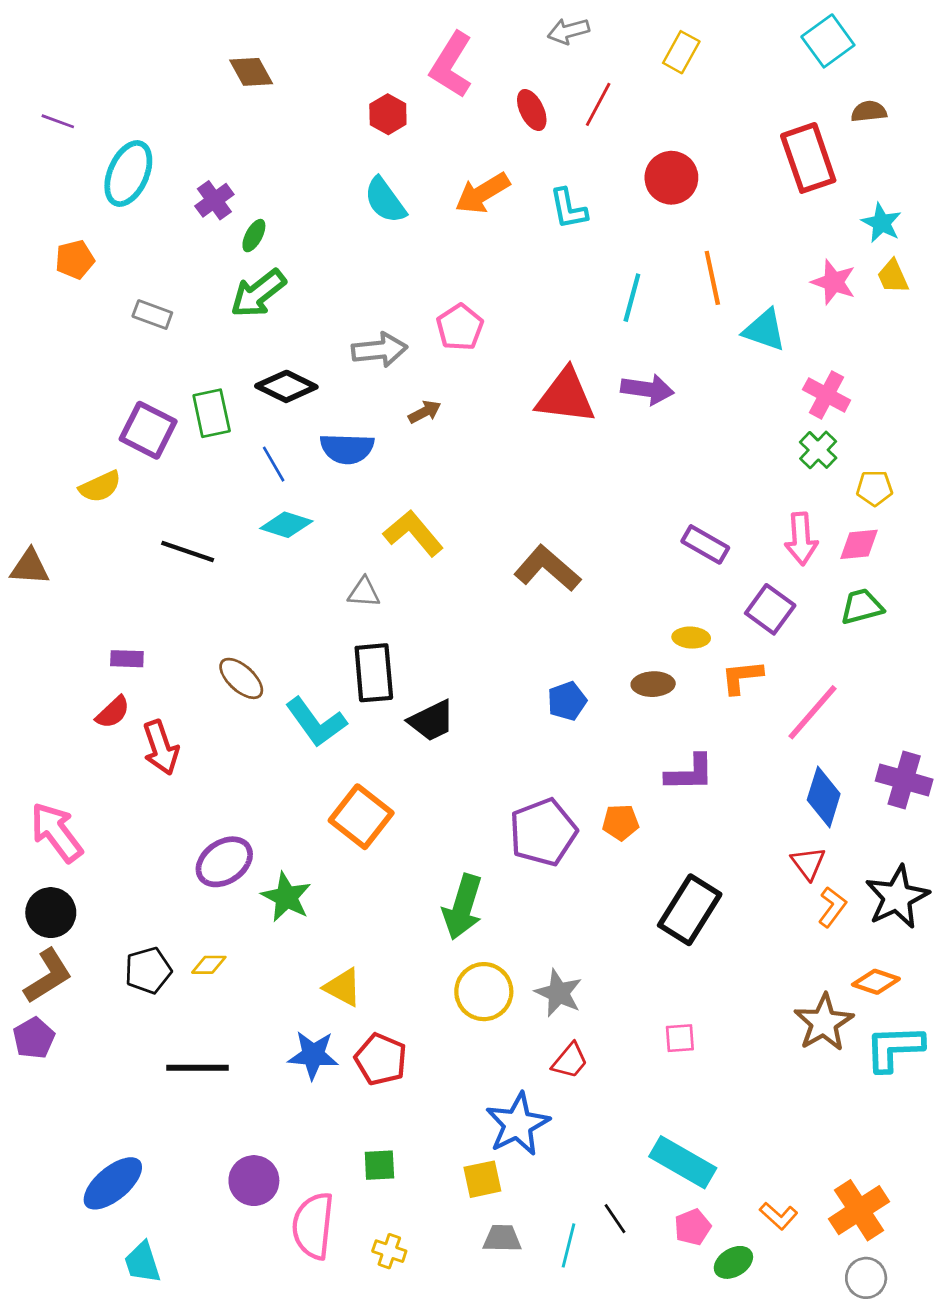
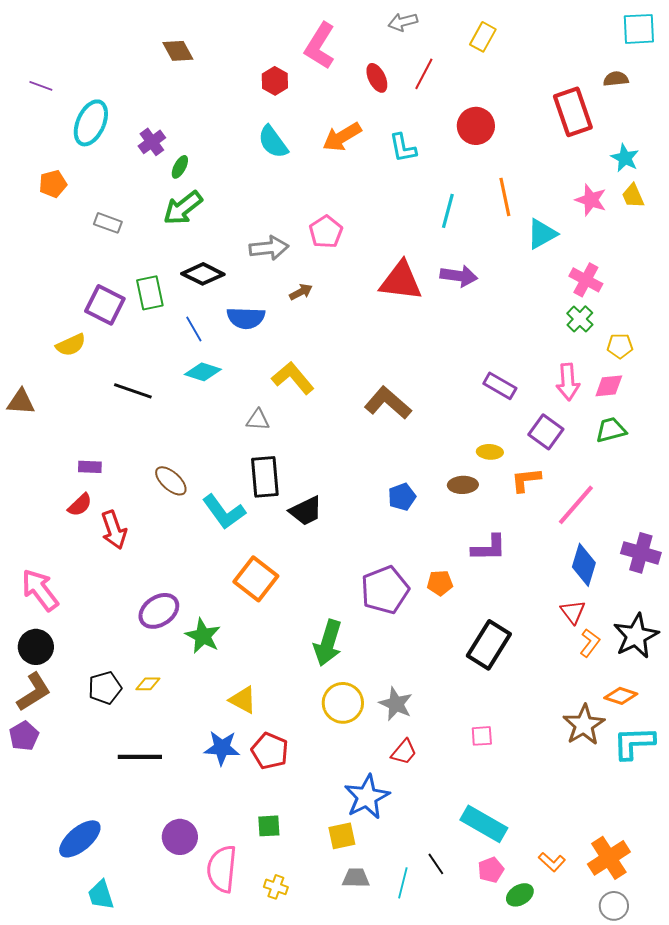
cyan square: (828, 41) -> (639, 29), moved, turned 33
cyan triangle: (764, 330) -> (542, 234), turned -48

